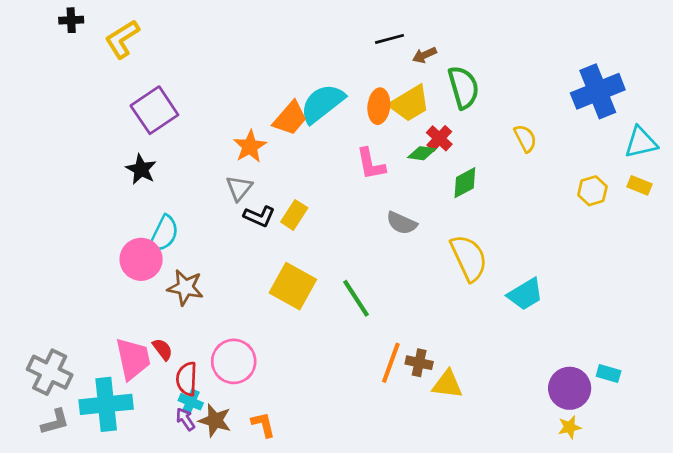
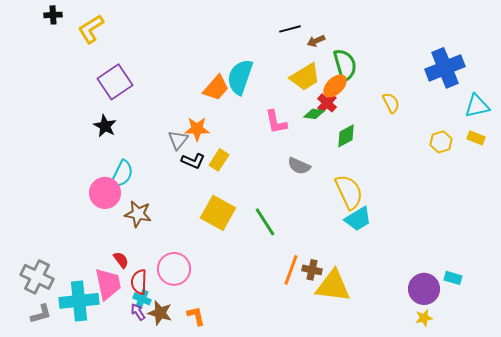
cyan semicircle: (322, 103) -> (240, 77), turned -33
orange ellipse: (379, 106) -> (335, 86), moved, turned 40
orange star: (250, 146) -> (197, 129), moved, turned 30
cyan trapezoid: (525, 294) -> (358, 219), moved
pink trapezoid: (133, 359) -> (108, 284), moved
yellow triangle: (447, 384) -> (333, 286), size x1.5

